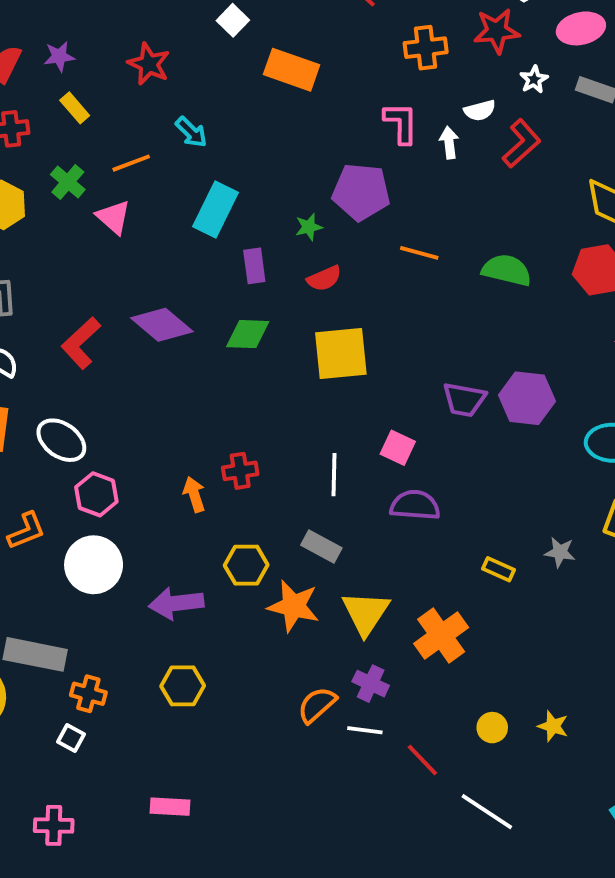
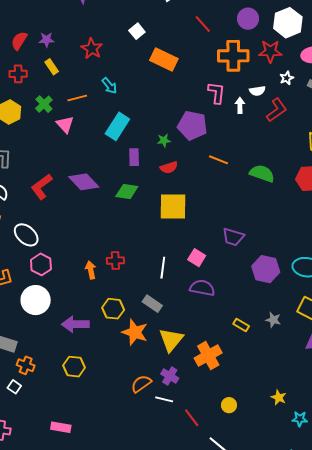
orange cross: (426, 48) -> (233, 56), size x1.4
purple hexagon: (527, 398) -> (266, 269), moved
yellow star: (553, 726) -> (279, 397), moved

